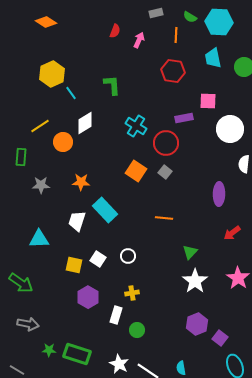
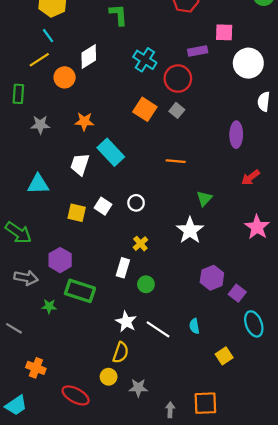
cyan line: (71, 93) -> (48, 36), moved
white star: (195, 281) -> (190, 230), moved
yellow cross: (132, 293) -> (140, 244), turned -32
purple hexagon: (88, 297) -> (60, 260), moved
green rectangle: (77, 354) -> (80, 291), moved

